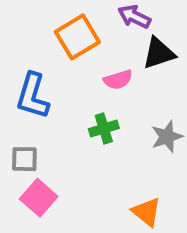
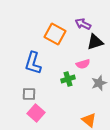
orange square: (77, 37) -> (55, 34), turned -30
pink semicircle: (118, 80) -> (83, 64), moved

